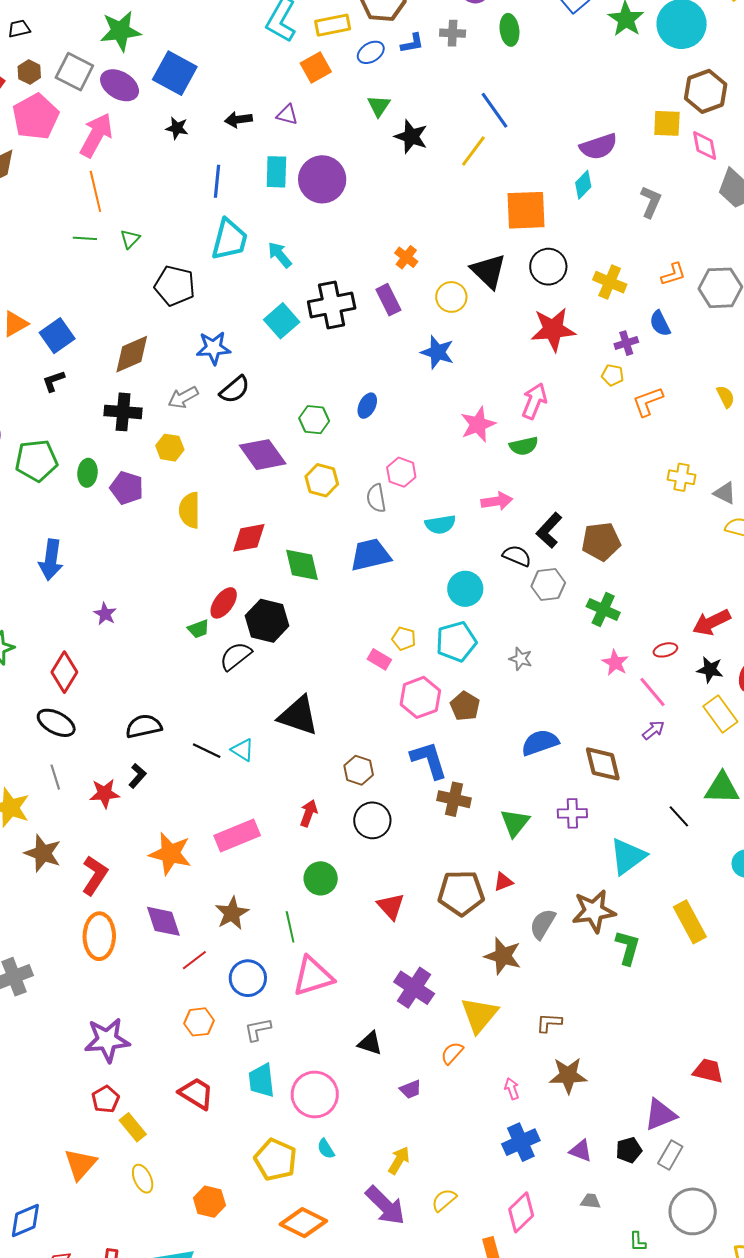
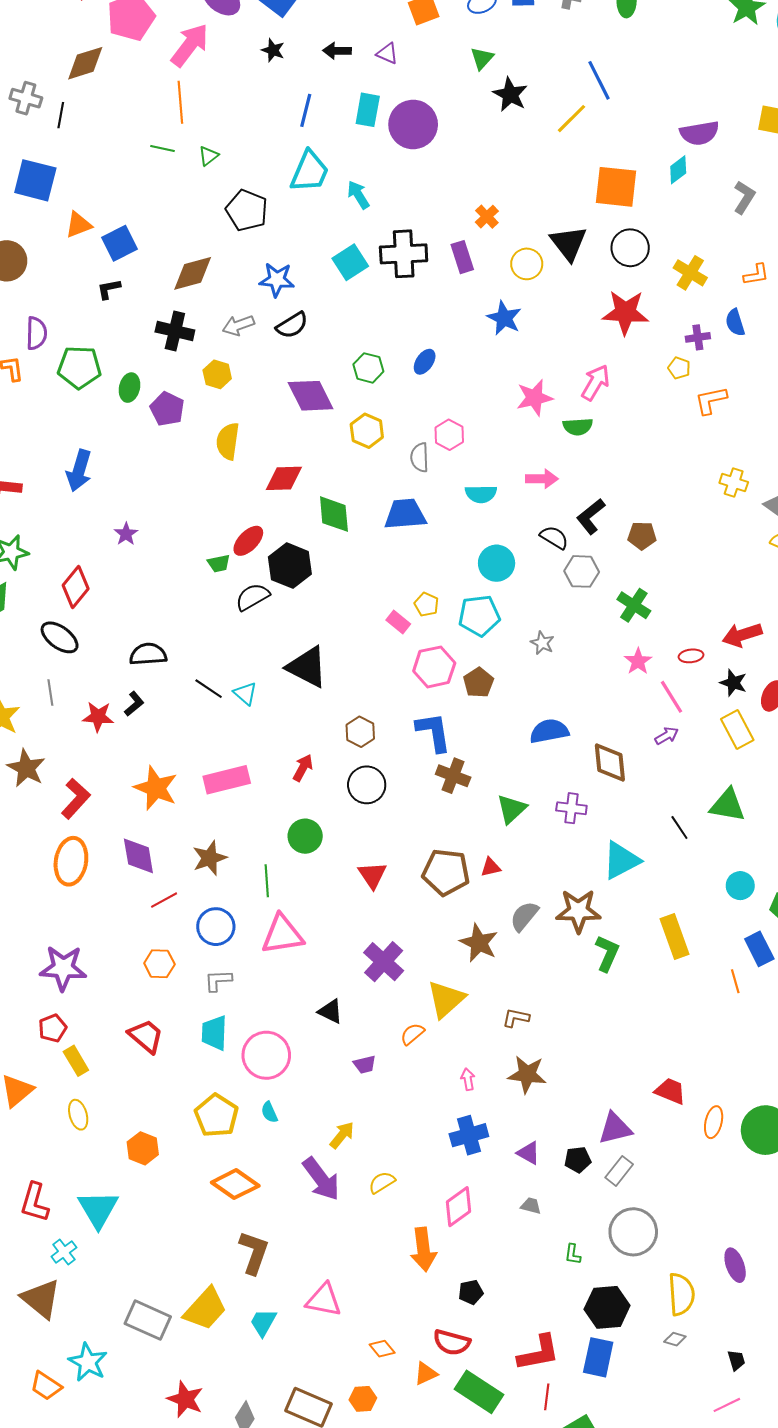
brown pentagon: (601, 541) -> (642, 536), size x0.7

